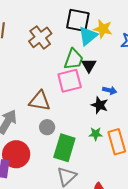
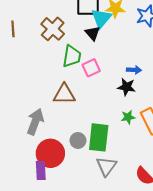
green trapezoid: (74, 59) -> (72, 56), moved
black triangle: (89, 65) -> (93, 33), moved
pink square: (70, 81) -> (91, 68), size x0.7
gray circle: (47, 127) -> (78, 140), moved

